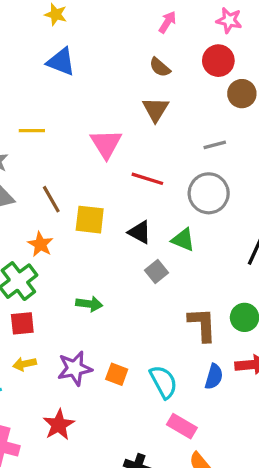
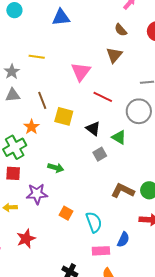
blue triangle: (61, 62) -> (61, 17), turned -36
brown L-shape: (202, 324) -> (123, 191), turned -70
yellow arrow: (25, 364) -> (10, 207), moved
purple star: (75, 368) -> (37, 194), moved
blue semicircle: (214, 377) -> (123, 240), moved
pink rectangle: (182, 426) -> (101, 251), turned -42

